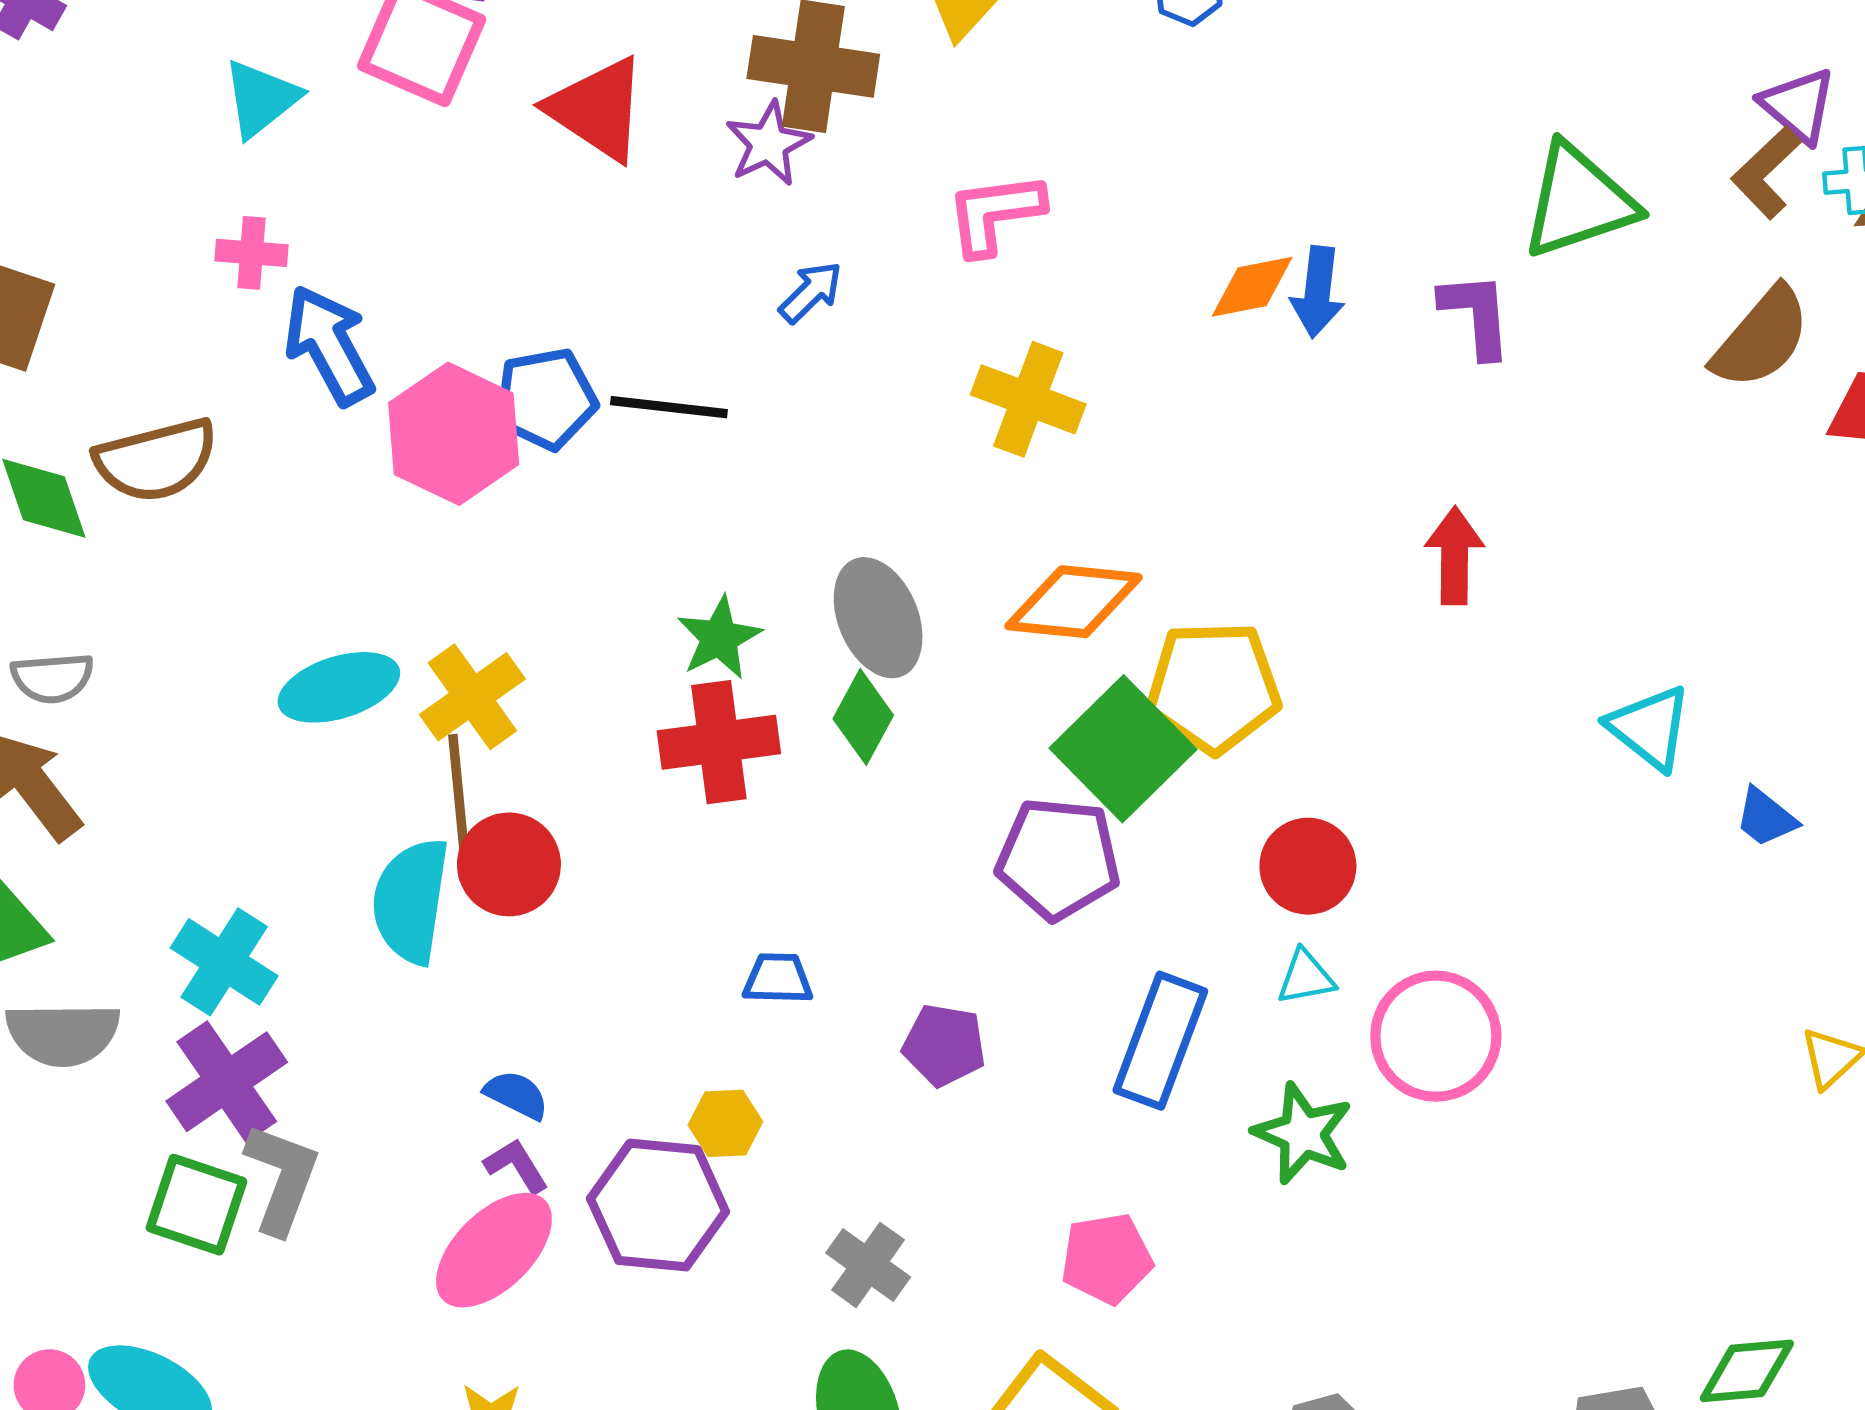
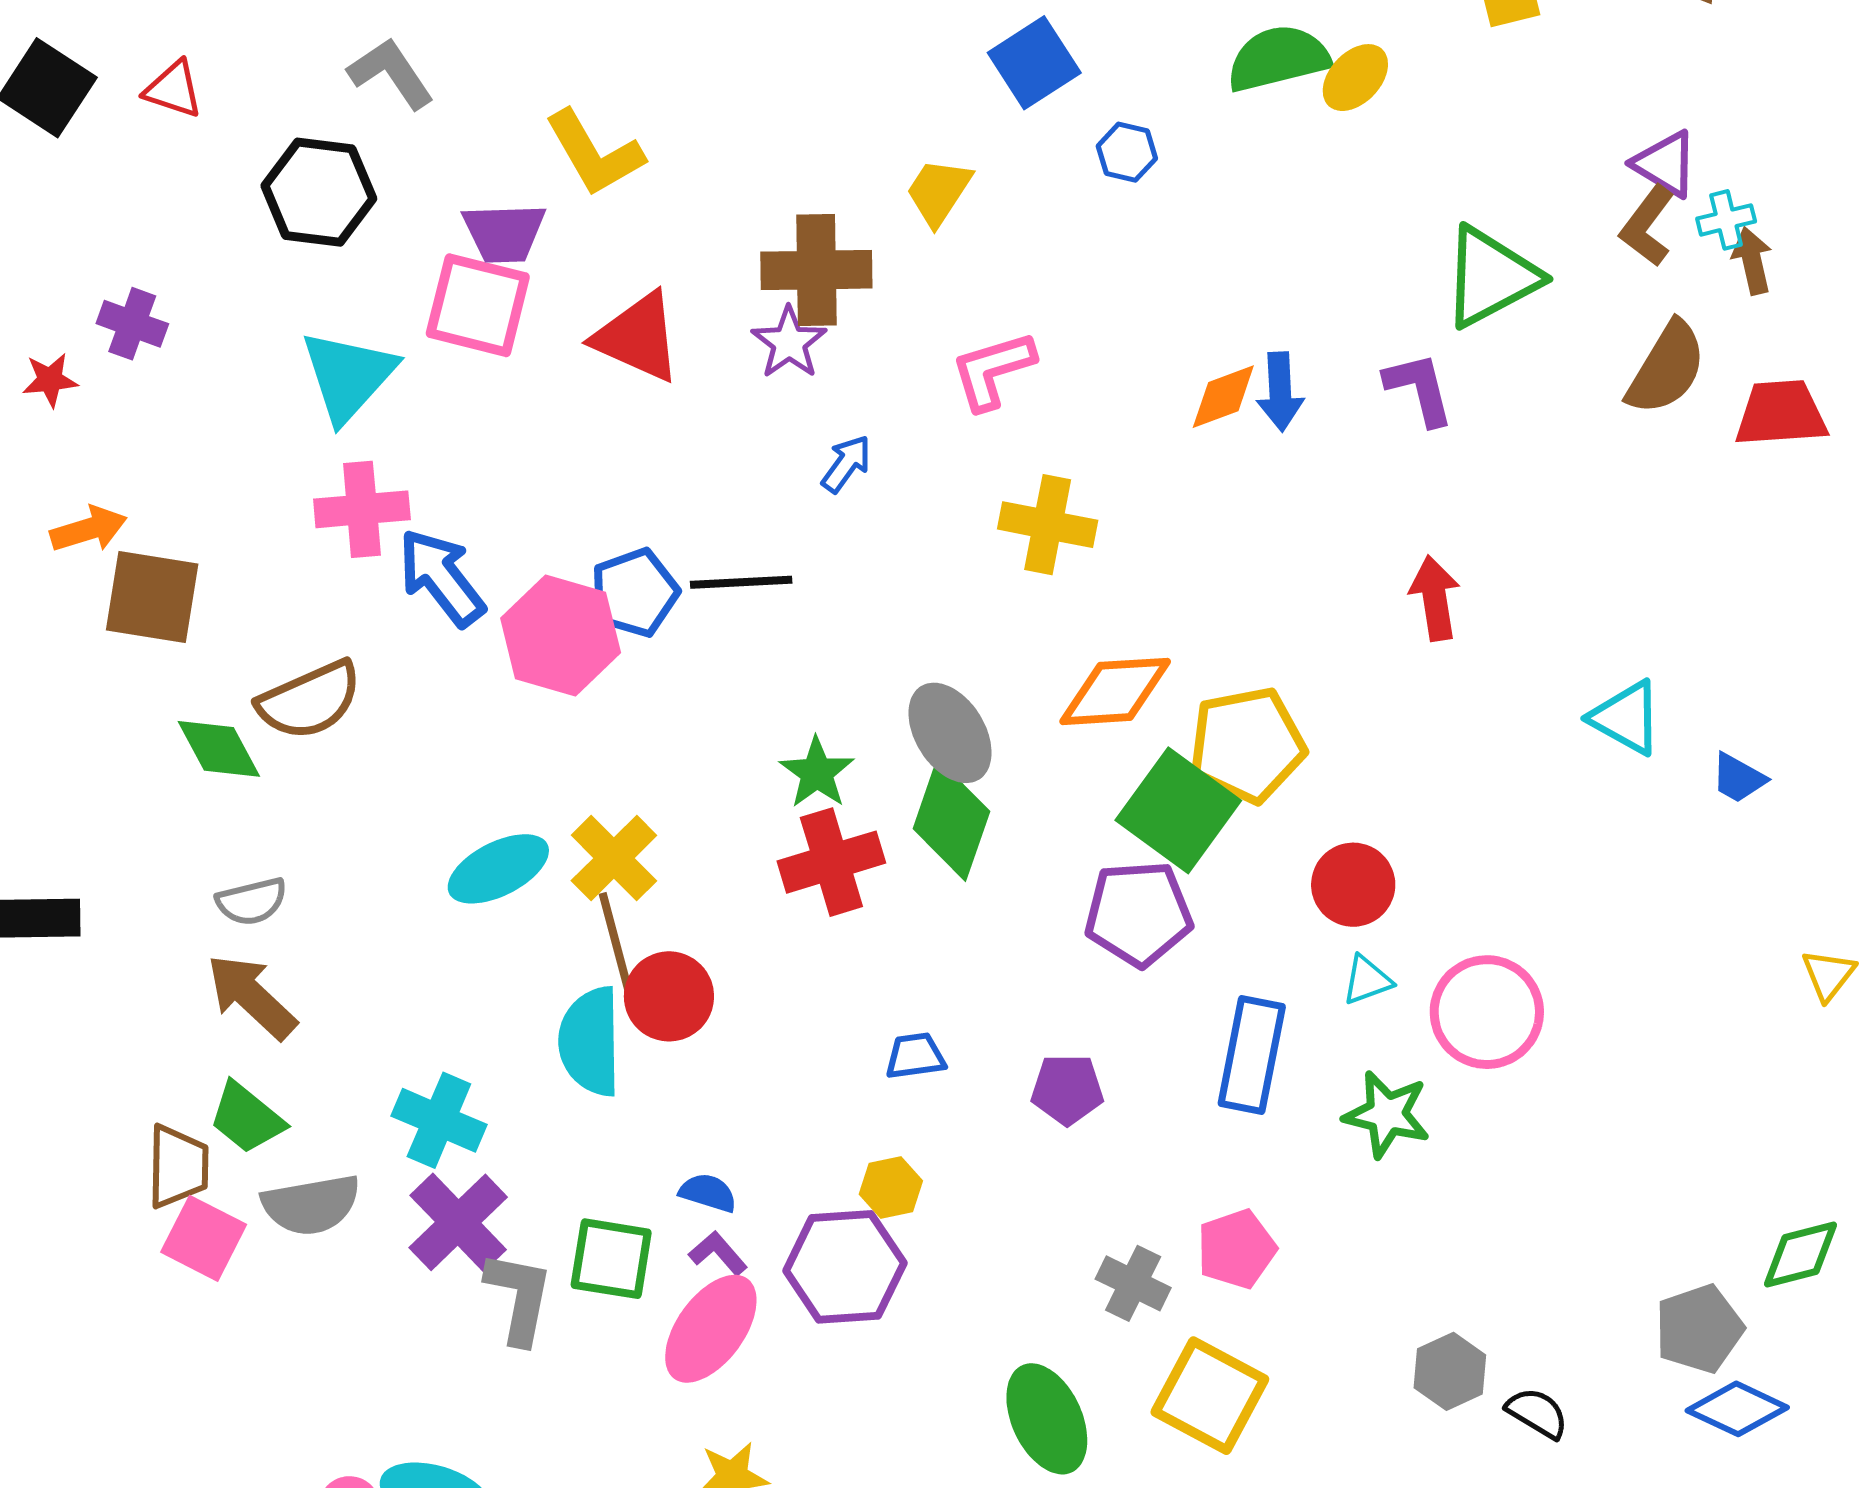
cyan triangle: (261, 99) -> (348, 376), size x1.4
pink cross: (252, 253) -> (362, 509), size x1.5
green diamond: (863, 717) -> (951, 820), size x1.5
green square: (196, 1205) -> (611, 1259), moved
gray cross: (868, 1265) -> (1133, 1283), moved

